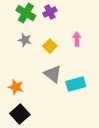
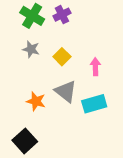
pink arrow: (77, 39) -> (95, 67), moved
orange star: (16, 87) -> (36, 101), moved

